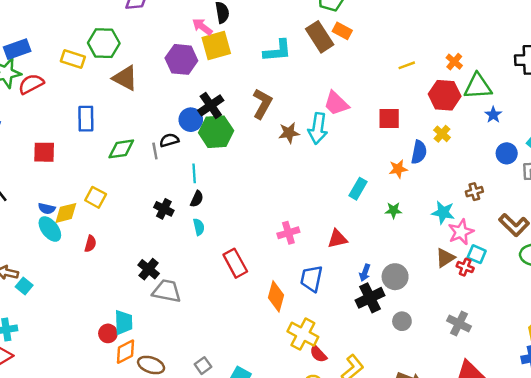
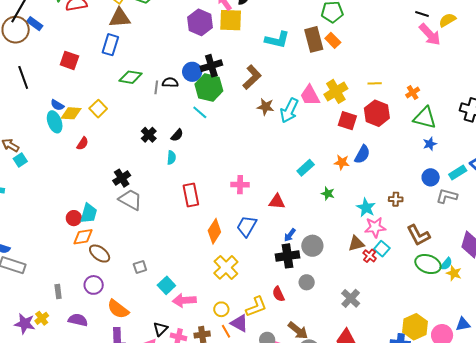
brown triangle: (125, 78) -> (120, 18), moved, turned -50
red hexagon: (445, 95) -> (377, 113), moved
yellow cross: (442, 134) -> (336, 91), moved, size x1.6
cyan line: (194, 173) -> (200, 112), moved, turned -63
red semicircle: (318, 354) -> (278, 294), moved

